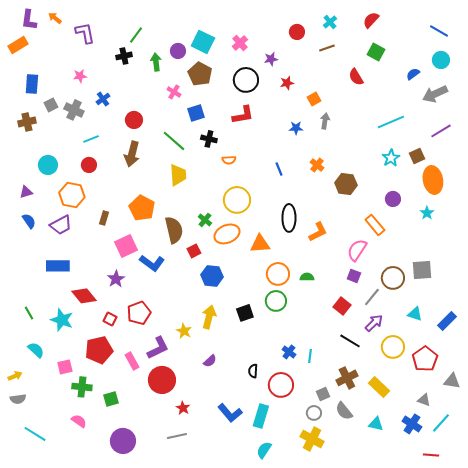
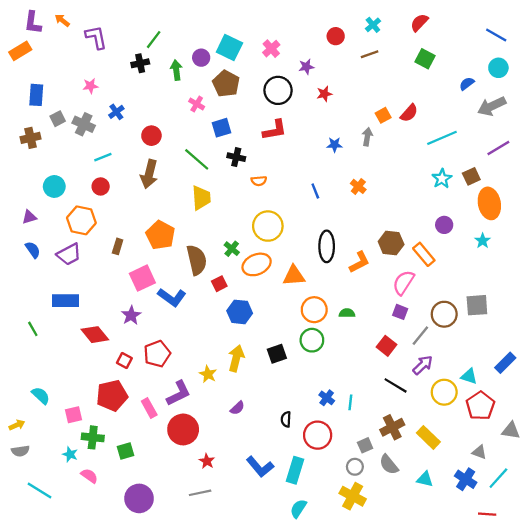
red semicircle: (356, 77) -> (409, 113), moved, turned -108
orange square: (314, 99) -> (383, 115), moved
brown hexagon: (346, 184) -> (391, 243), moved
green line: (29, 313) -> (33, 329), moved
cyan triangle: (415, 314) -> (469, 376), moved
cyan star: (62, 320) -> (70, 454), moved, size x0.6

